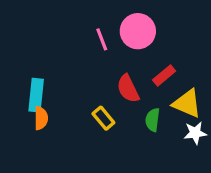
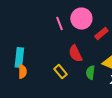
red rectangle: (164, 75) -> (101, 34), moved

